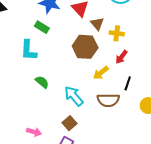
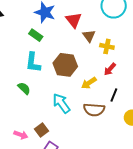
brown hexagon: (85, 47) -> (65, 65), moved
cyan L-shape: (29, 50) -> (33, 63), moved
green semicircle: (42, 82) -> (24, 88), moved
brown square: (70, 123) -> (42, 130), moved

